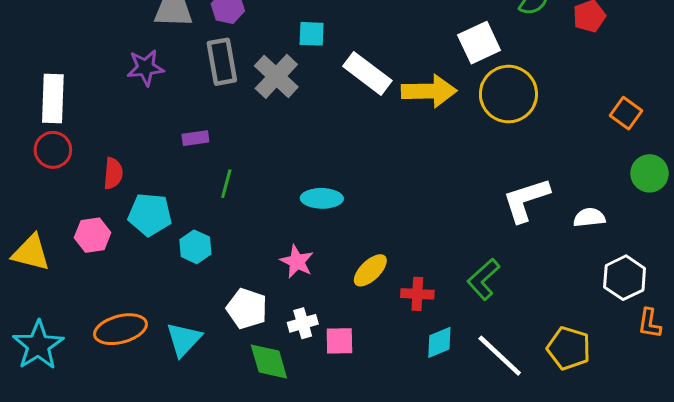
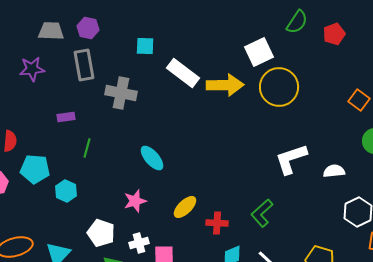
gray cross: (276, 76) -> (121, 93), moved, turned -32
cyan ellipse: (322, 198) -> (152, 158), turned 48
pink star: (297, 262) -> (135, 201), turned 30

